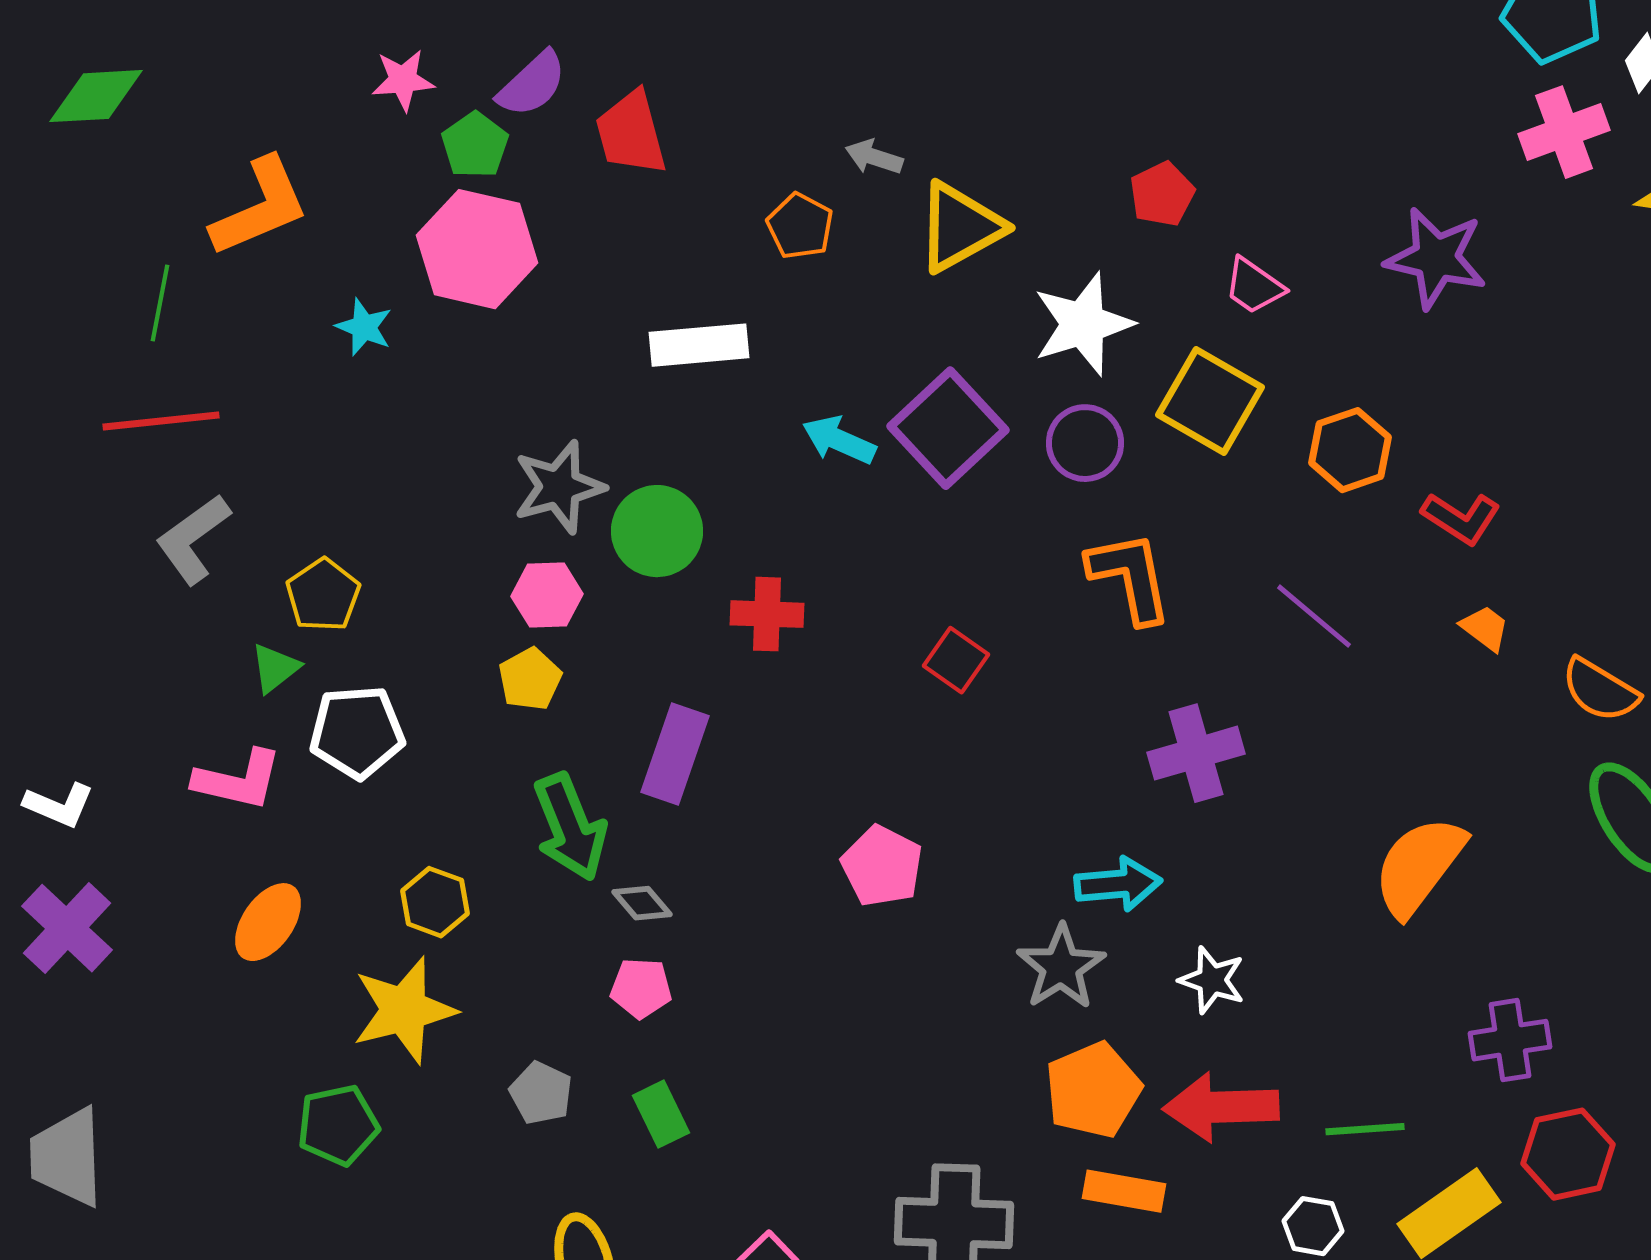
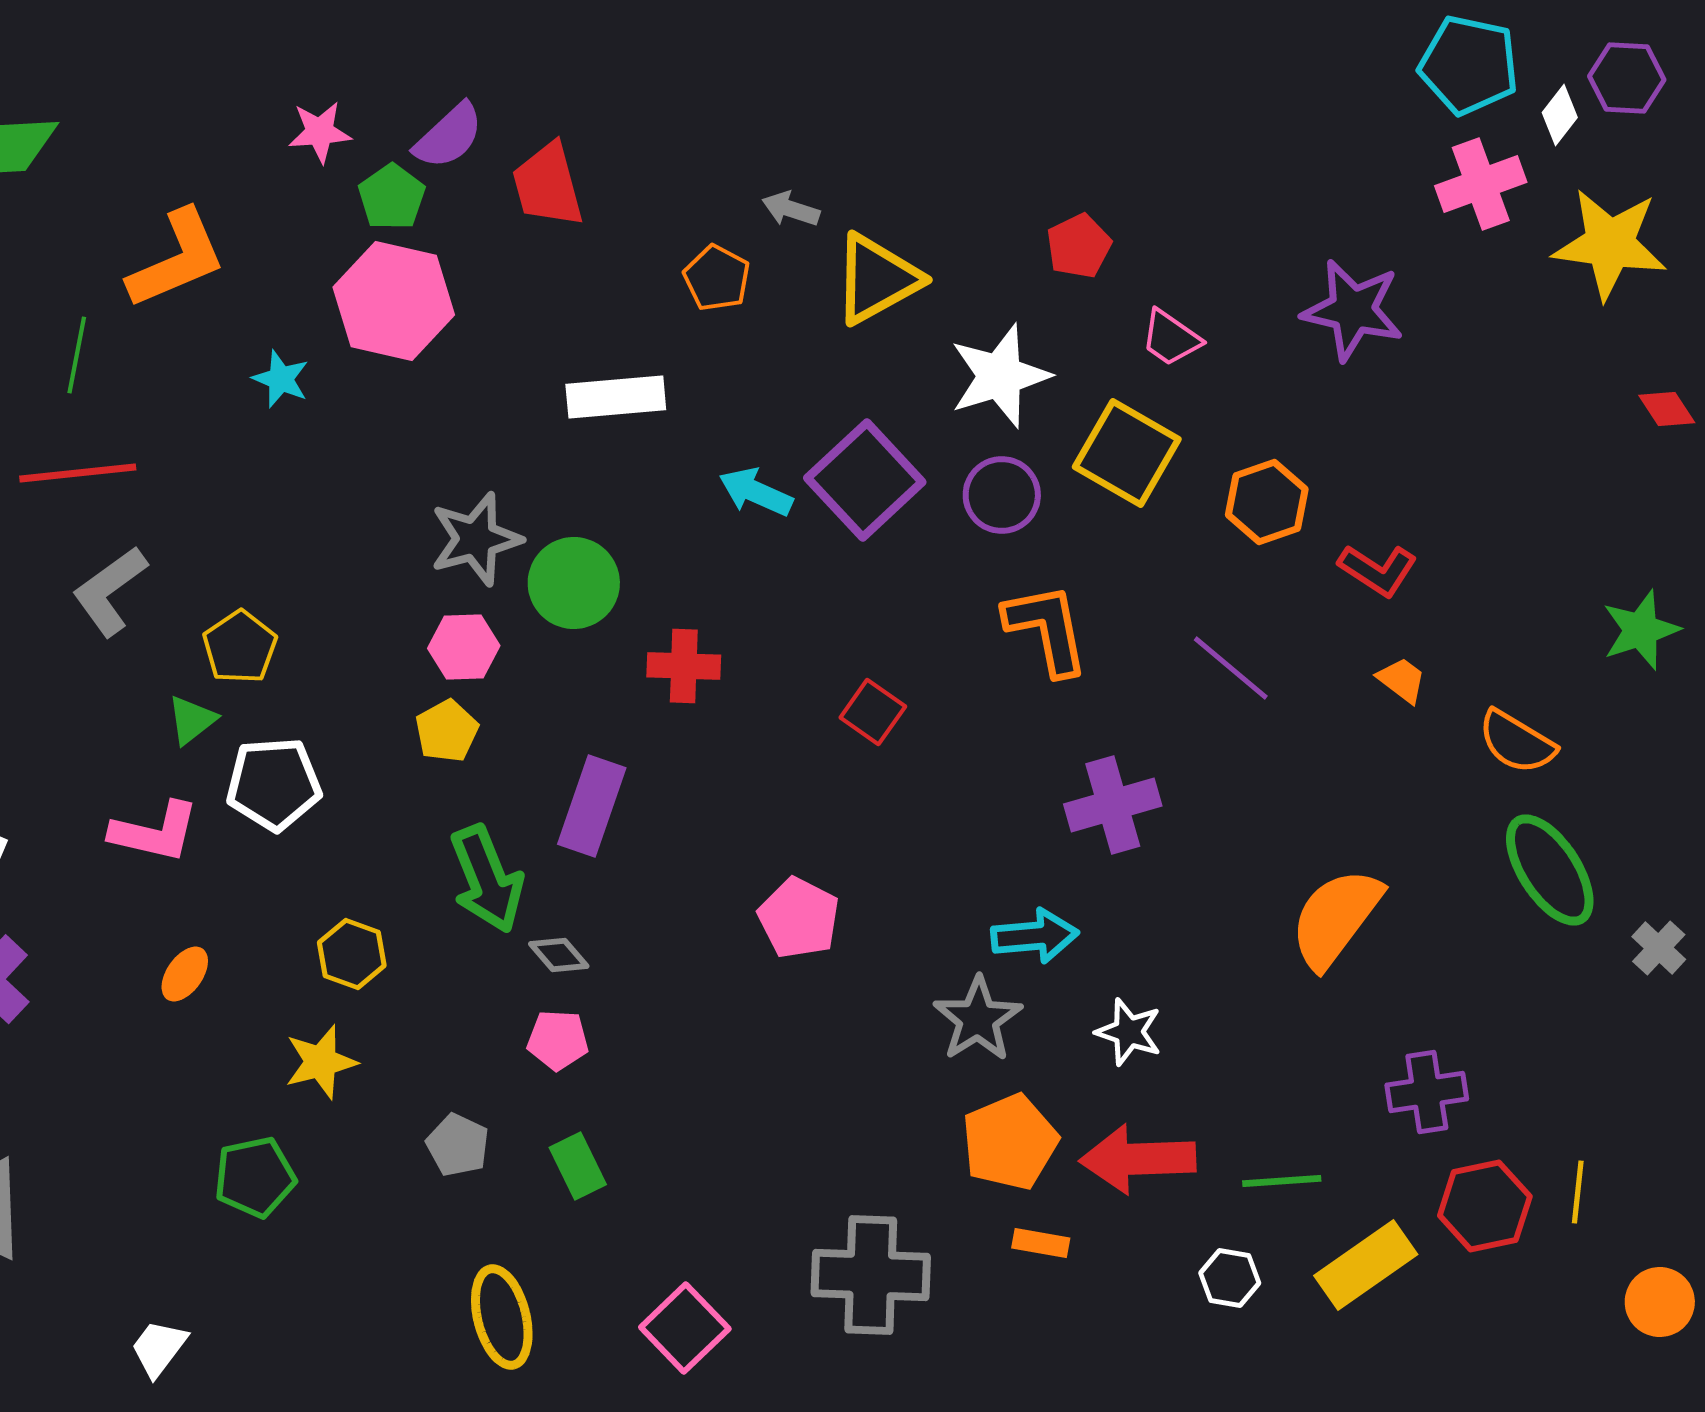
orange ellipse: (268, 922) -> (185, 974), size x0.7
yellow star: (404, 1010) -> (321, 1062), size x0.7
orange rectangle: (1124, 1191) -> (1041, 1243), size x0.7

